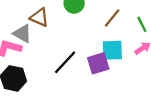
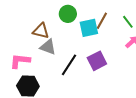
gray triangle: (22, 33) -> (48, 47), moved
cyan square: (112, 50) -> (89, 28), moved

